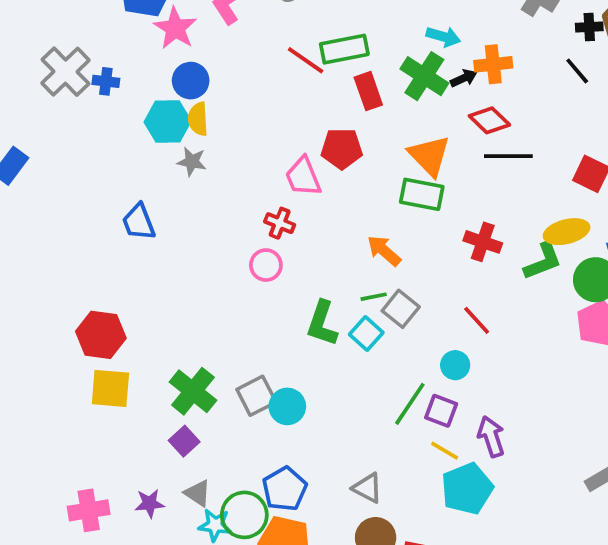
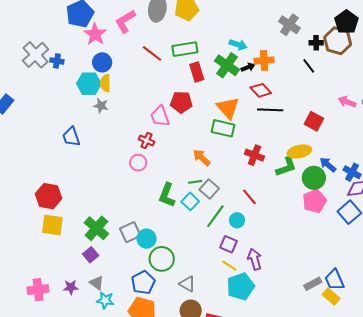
red line: (306, 60) -> (152, 53), moved
green line: (410, 404) -> (215, 216), moved
green circle: (244, 515) -> (162, 259), moved

